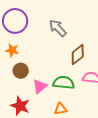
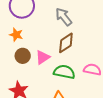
brown diamond: (78, 55) -> (66, 43), moved
pink triangle: (40, 86) -> (43, 57), moved

